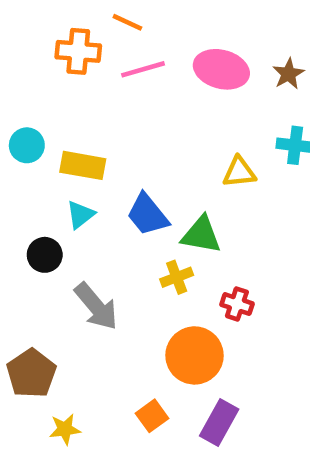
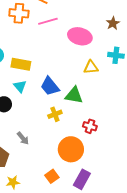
pink ellipse: (221, 69) -> (80, 36), moved
cyan triangle: (80, 215) -> (20, 86), turned -32
yellow cross: (177, 277) -> (55, 114), moved
gray arrow: (96, 306) -> (23, 138), moved, size x0.6

